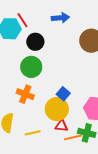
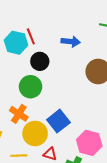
blue square: (63, 94) -> (58, 121), size x1.5
yellow circle: (57, 109) -> (35, 133), moved

